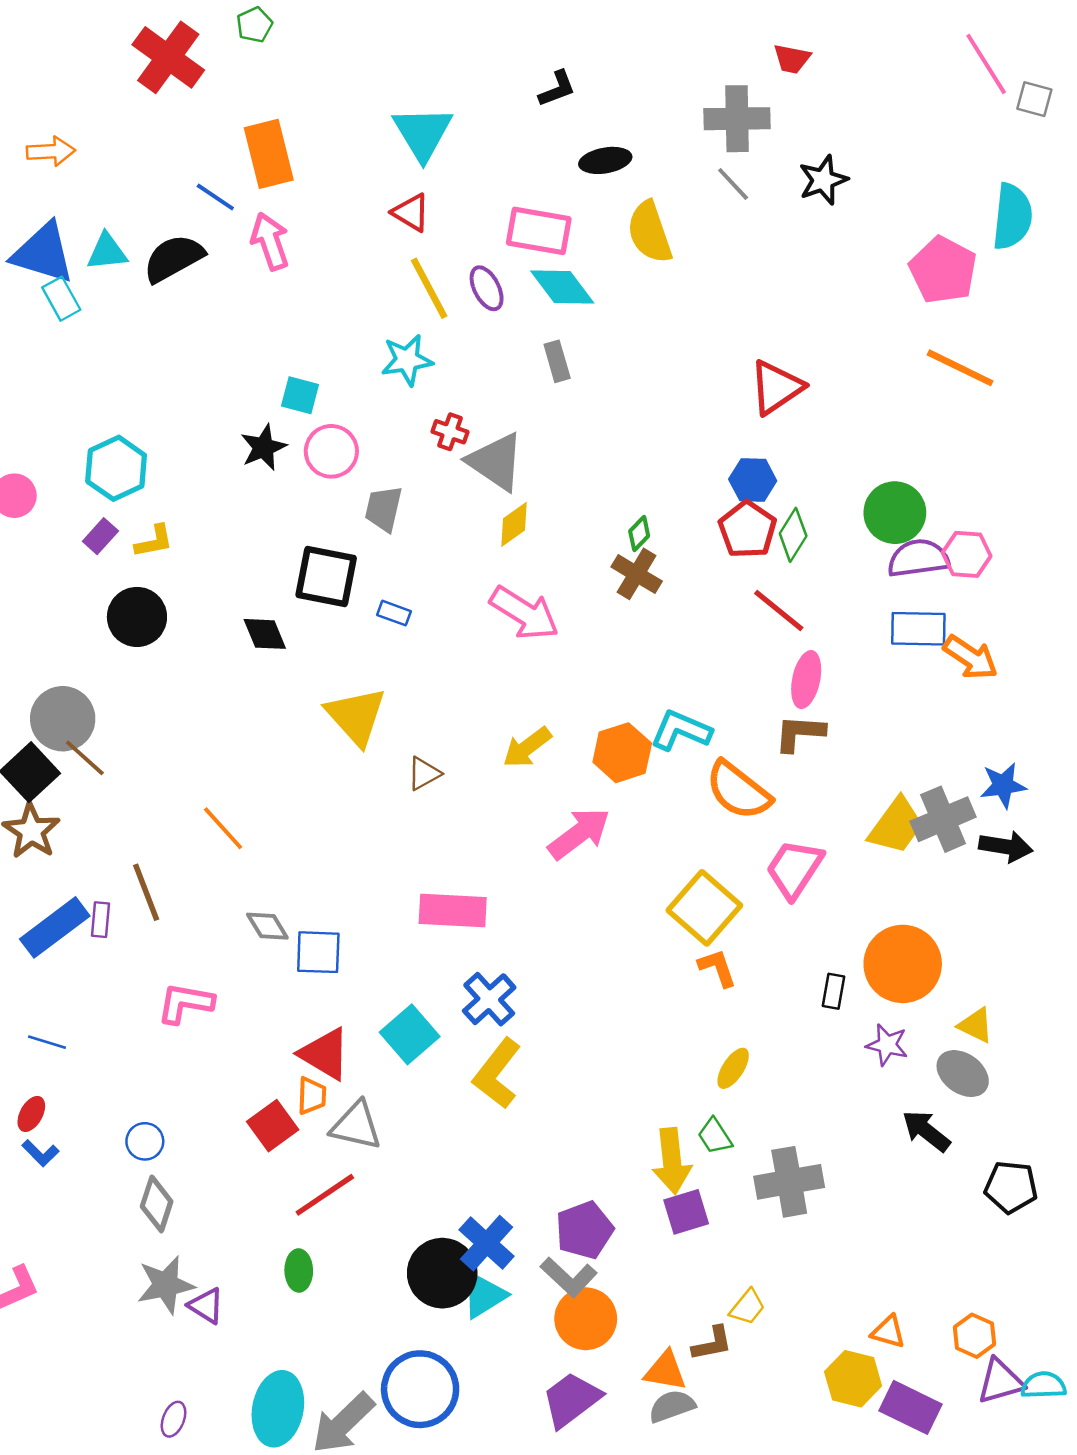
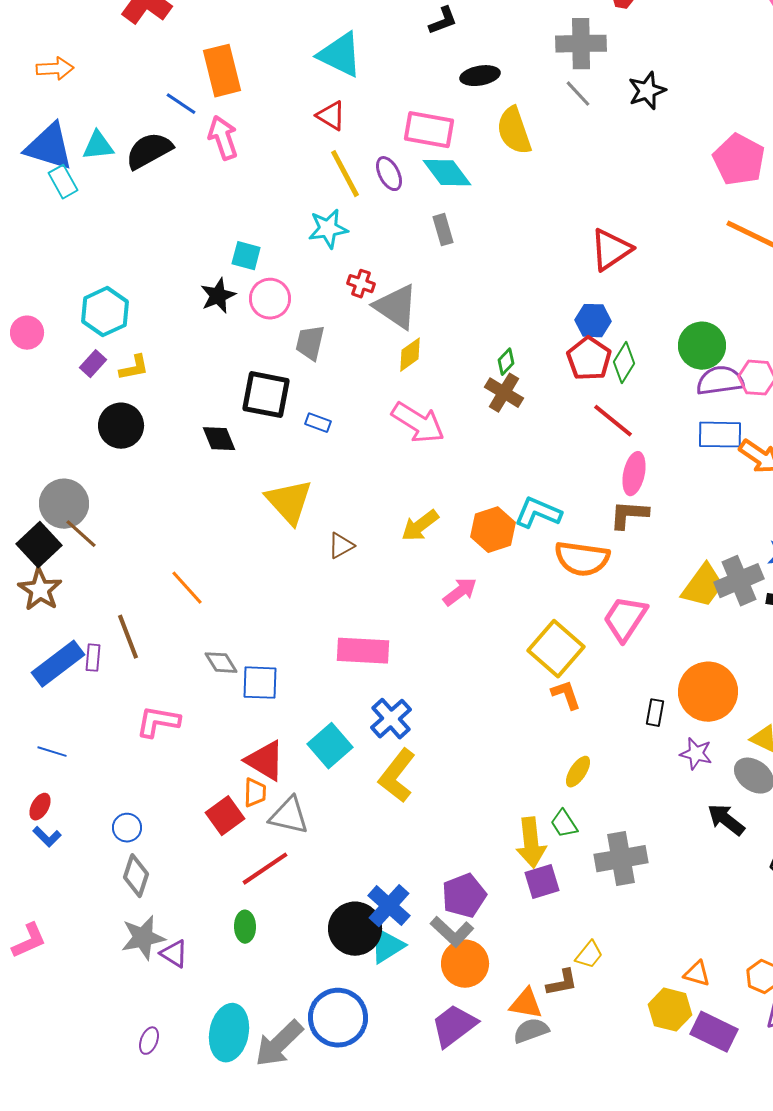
cyan triangle: (423, 133) -> (340, 55), turned -33
orange semicircle: (738, 790) -> (582, 559), turned -30
pink arrow: (579, 834) -> (460, 592), size x0.7

